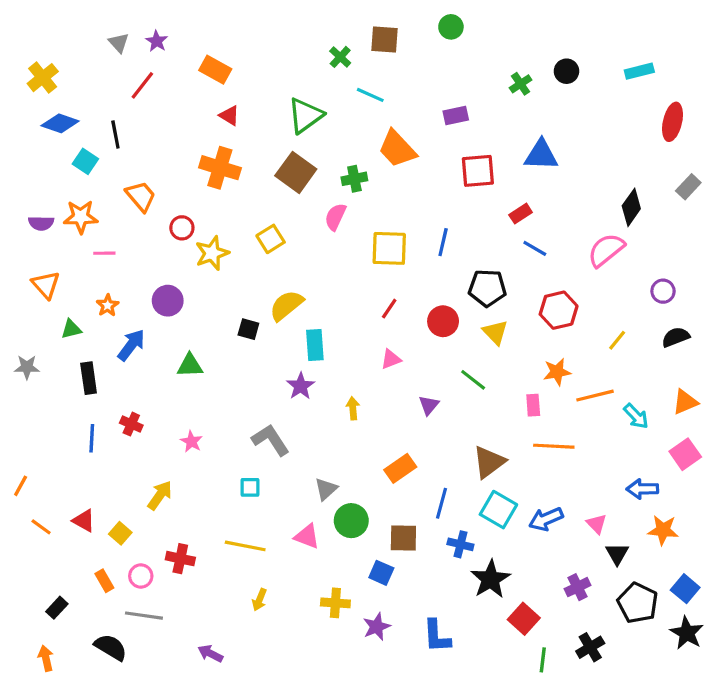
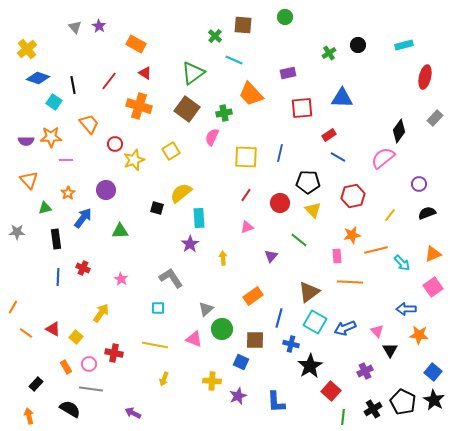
red line: (142, 85) -> (109, 81), moved
black pentagon: (638, 603) -> (403, 402), moved

